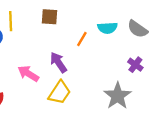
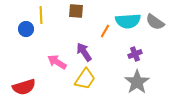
cyan semicircle: (108, 28) -> (128, 21), size x1.4
purple cross: (135, 65) -> (135, 54), moved, turned 32

